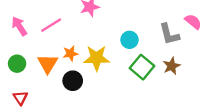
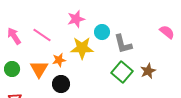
pink line: (51, 25) -> (42, 35), turned 66
gray L-shape: (169, 34) -> (123, 44), moved
cyan circle: (129, 40) -> (102, 32), moved
yellow star: (97, 58) -> (82, 48), moved

